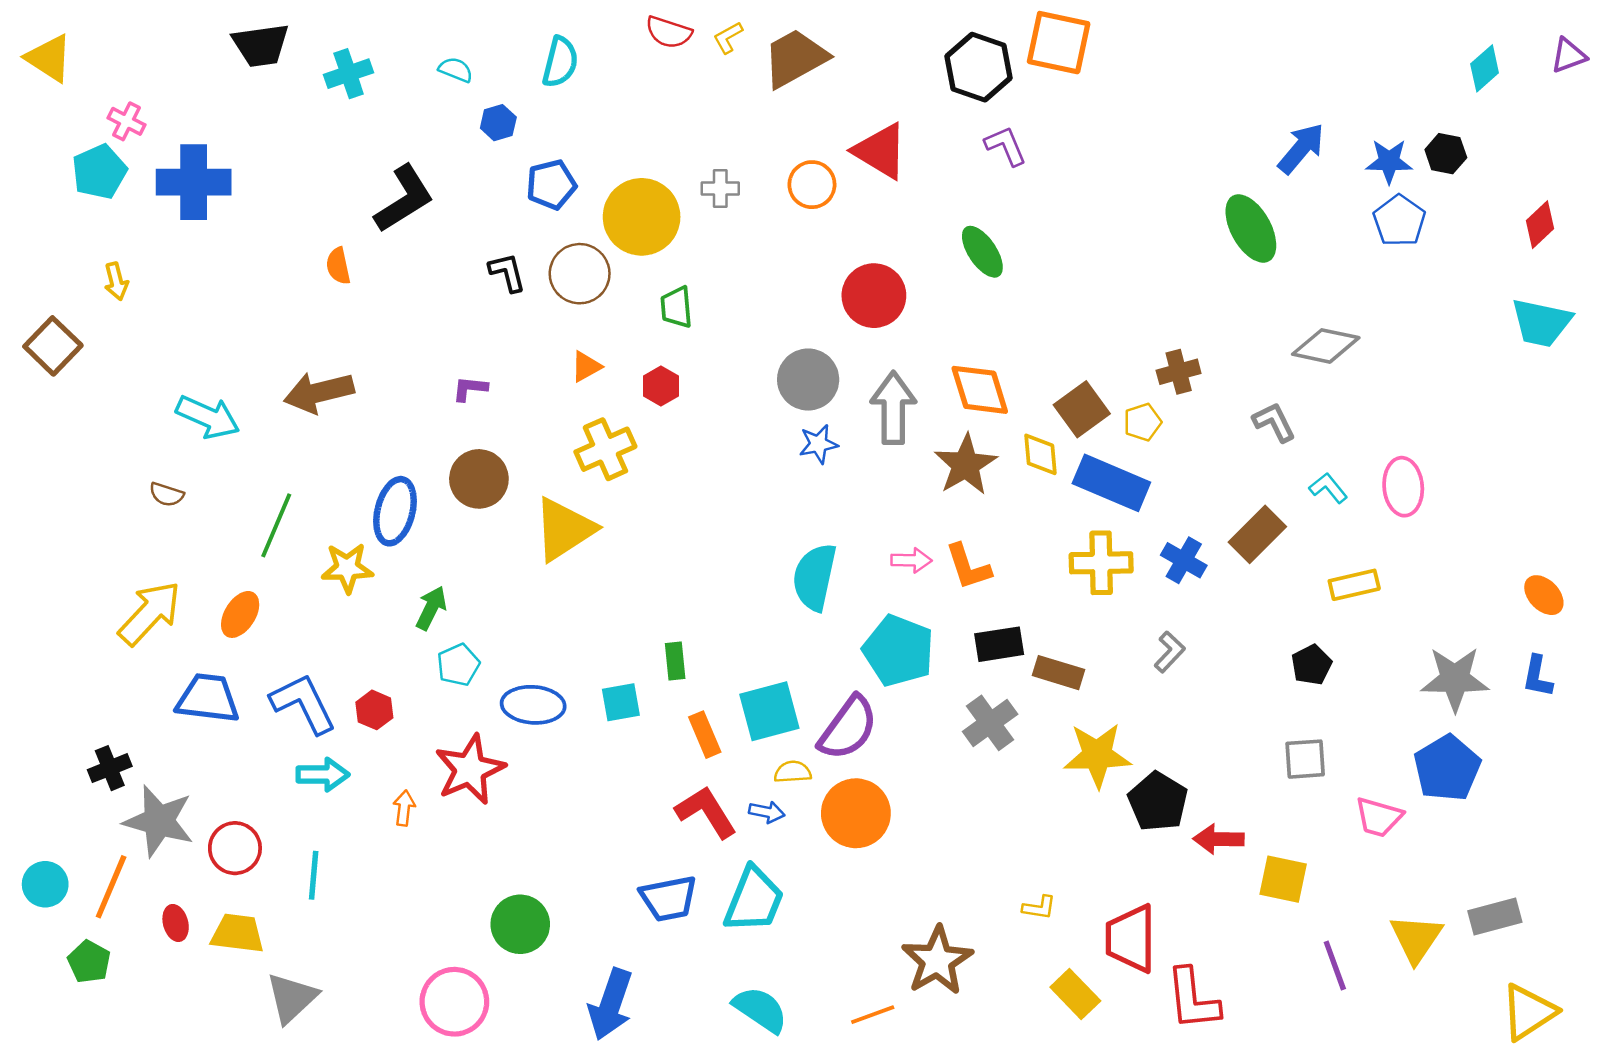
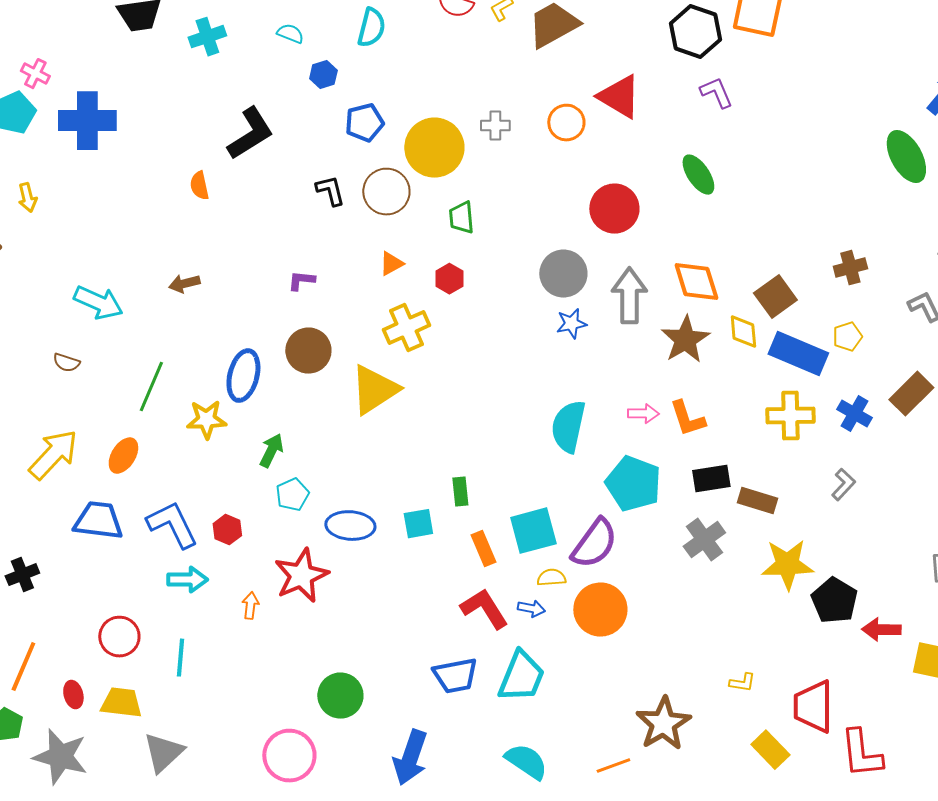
brown arrow: (319, 392) -> (184, 284), size x0.6
yellow pentagon: (1142, 422) -> (847, 337), moved
gray star: (159, 821) -> (60, 757), moved

